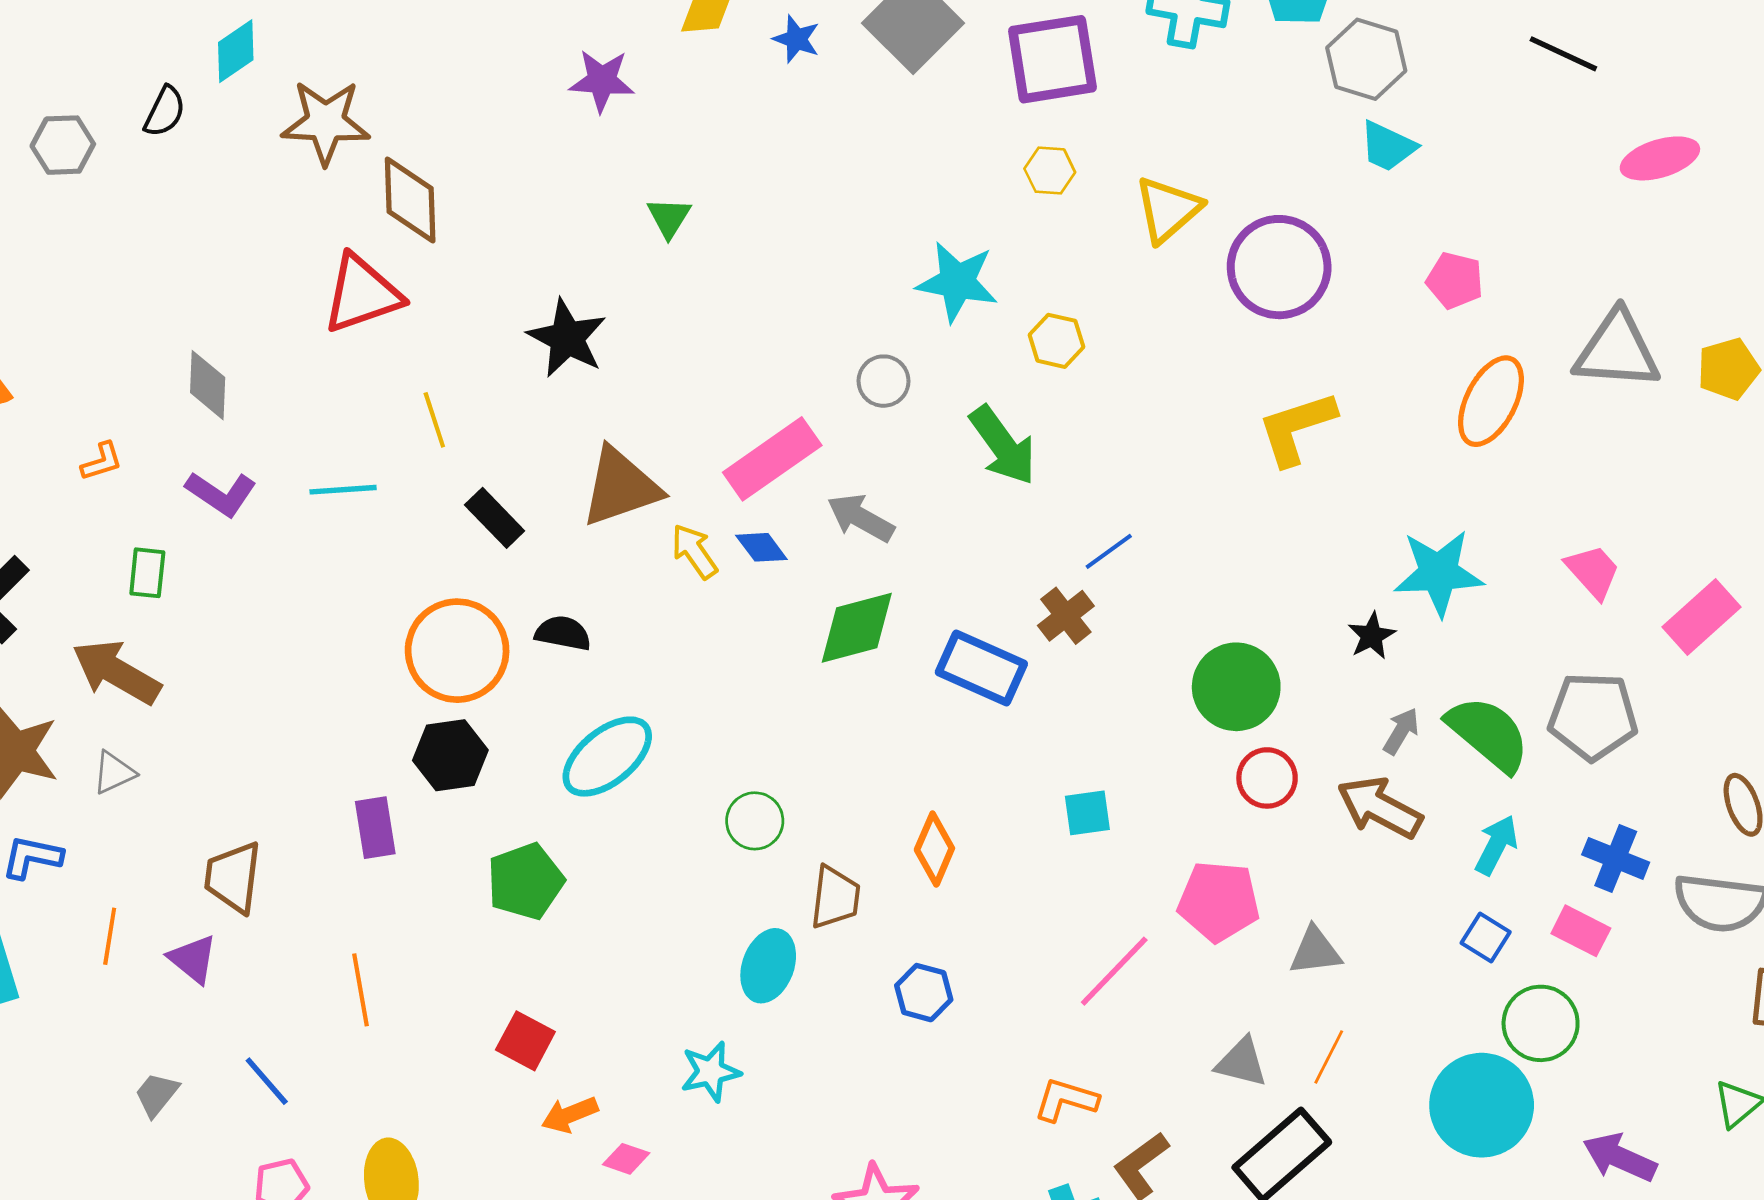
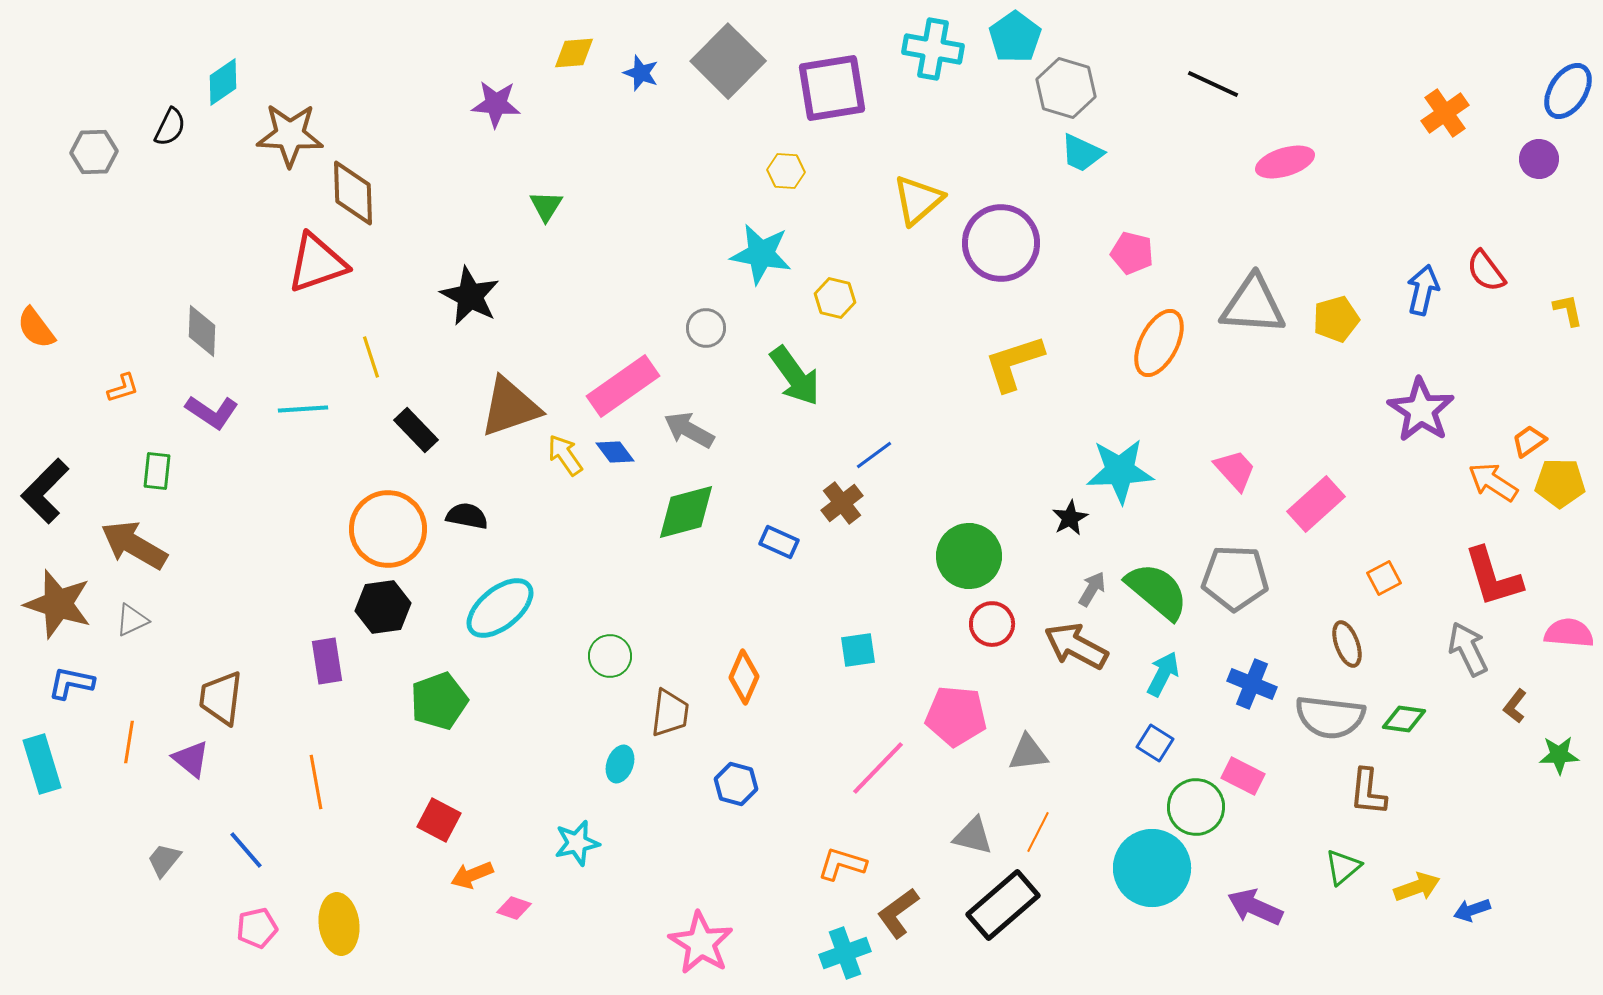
yellow hexagon: (1050, 171) -> (786, 171), moved
blue rectangle: (981, 668) -> (779, 542), size x0.6
pink rectangle: (1581, 931) -> (1243, 776), moved
cyan ellipse: (768, 966) -> (620, 764), size x0.7

